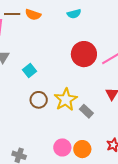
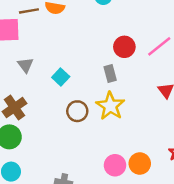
red circle: (84, 54) -> (124, 47), size x0.7
gray rectangle: (86, 111) -> (110, 74), moved, turned 40

